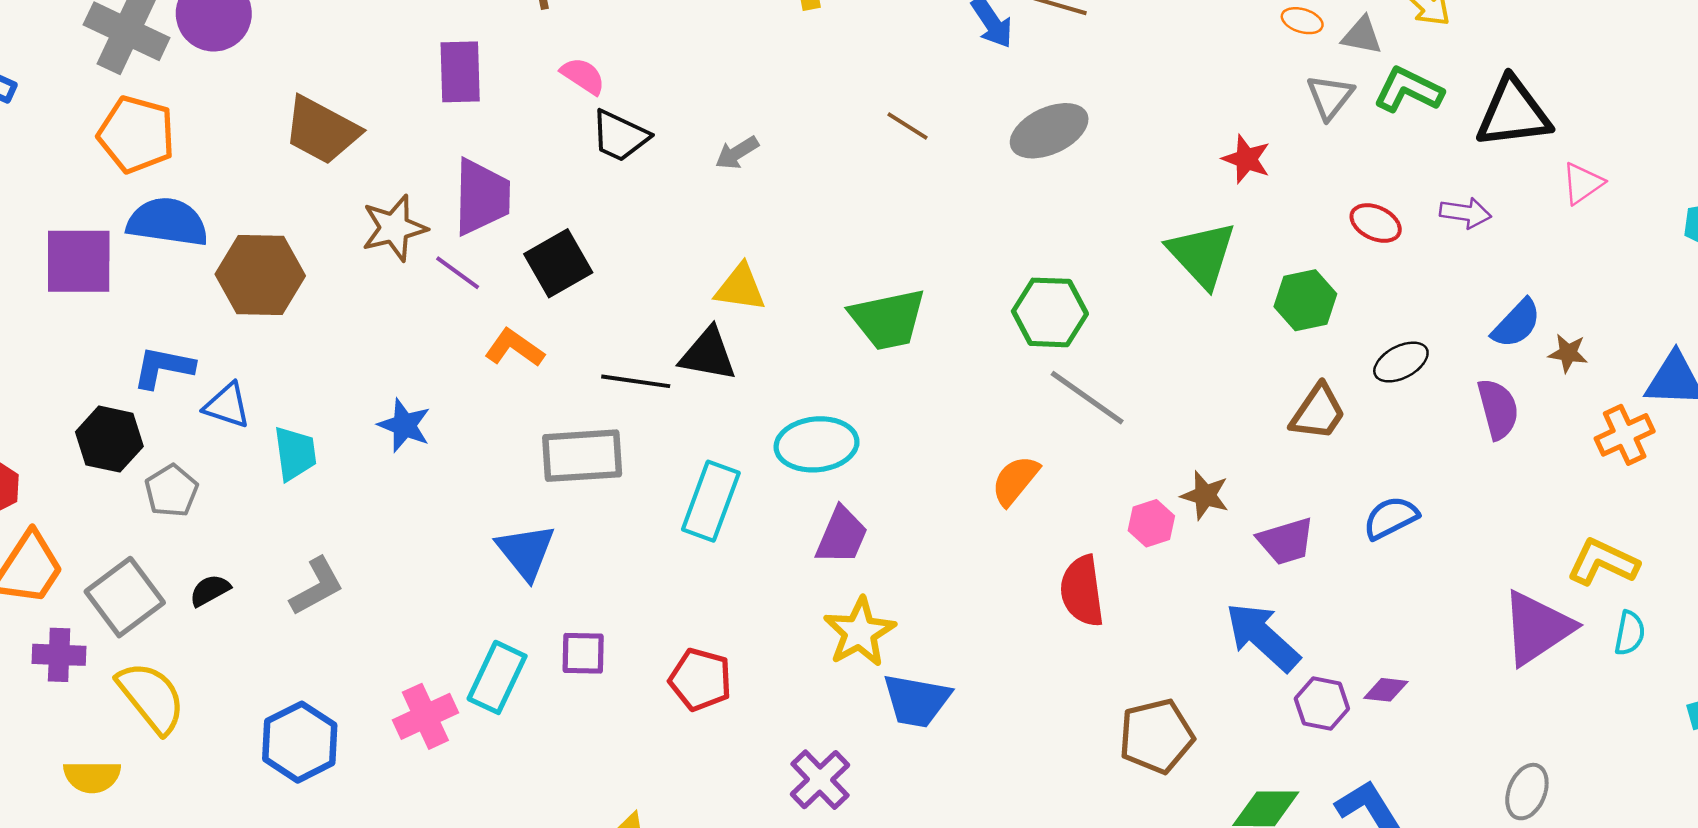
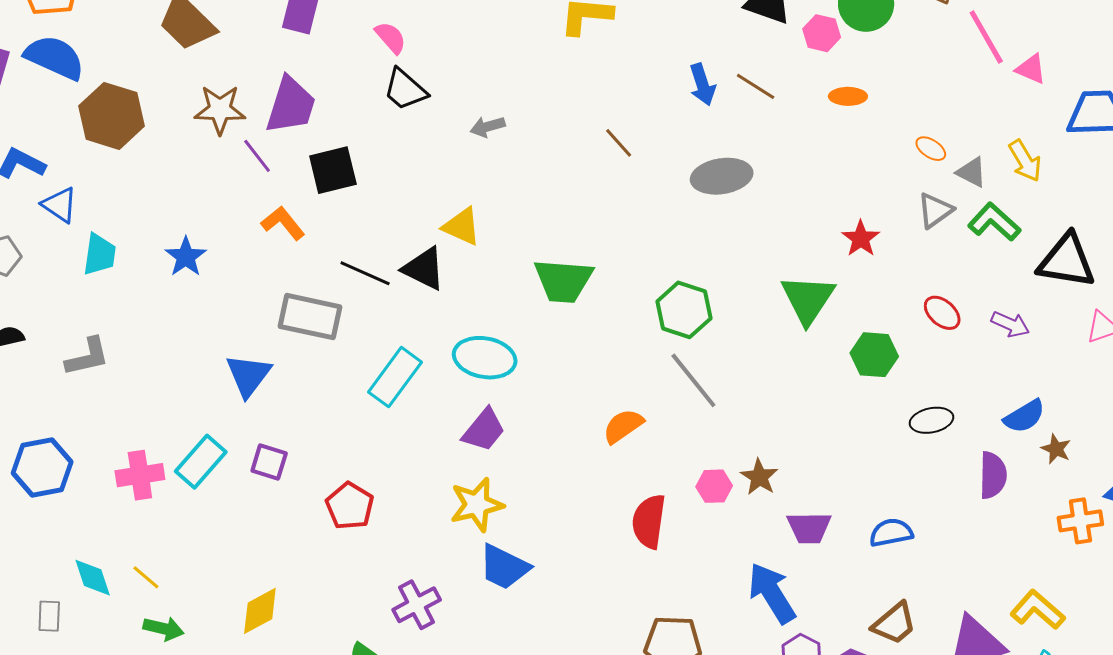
brown trapezoid: (1318, 412) -> (894, 623), moved

